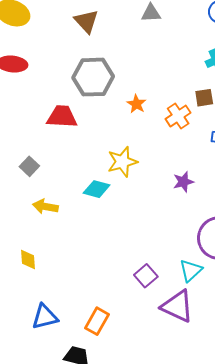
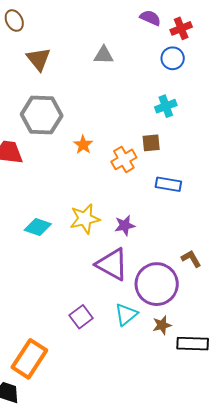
yellow star: (122, 162) -> (85, 219), moved
purple triangle: (177, 306) -> (112, 264), moved
orange rectangle: (97, 321) -> (29, 359), size x1.4

